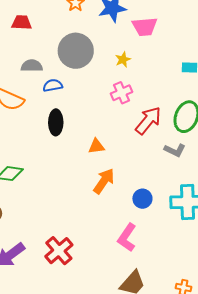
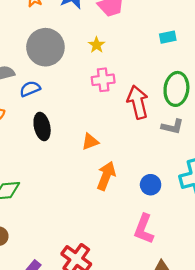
pink cross: (121, 93) -> (103, 80), turned 30
red arrow: (148, 120) -> (138, 102), turned -40

